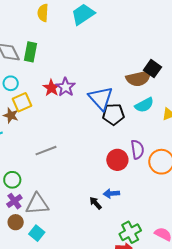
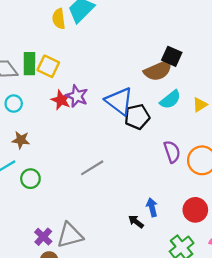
yellow semicircle: (43, 13) -> (59, 19), moved
yellow square: (22, 102) -> (48, 66), moved, turned -30
gray line: (46, 151) -> (92, 168), moved
red circle: (117, 160) -> (195, 210), moved
green circle: (12, 180) -> (30, 179), moved
blue arrow: (111, 193) -> (152, 207), turned 91

